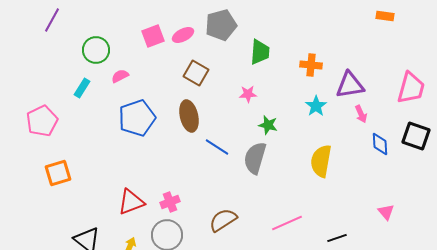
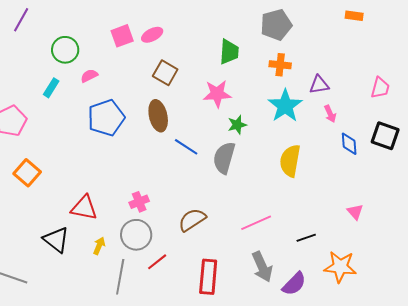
gray pentagon: (221, 25) -> (276, 25), moved
purple triangle: (350, 85) -> (319, 85), size x0.7
pink trapezoid: (411, 88) -> (380, 88), size x0.7
pink star: (248, 94) -> (217, 94), size x1.6
cyan star: (316, 106) -> (285, 106), size x1.6
green star: (268, 125) -> (237, 125), turned -30
orange square: (58, 173) -> (27, 173), turned -32
red triangle: (131, 202) -> (84, 208), moved, turned 32

